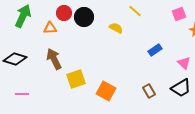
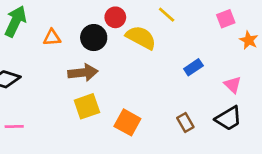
red circle: (64, 13) -> (115, 17), moved
black circle: (84, 17) -> (94, 38), moved
yellow semicircle: (116, 28) -> (141, 38), size x1.6
brown arrow: (54, 59) -> (83, 73), moved, turned 110

